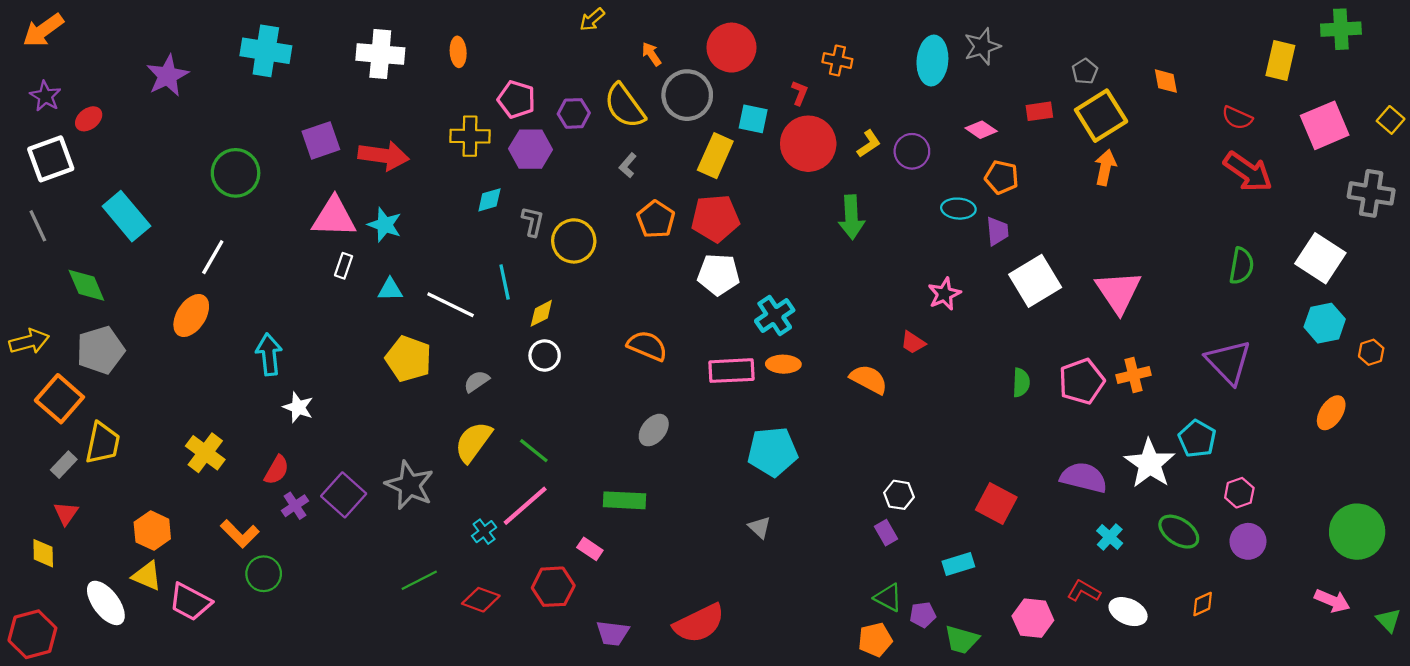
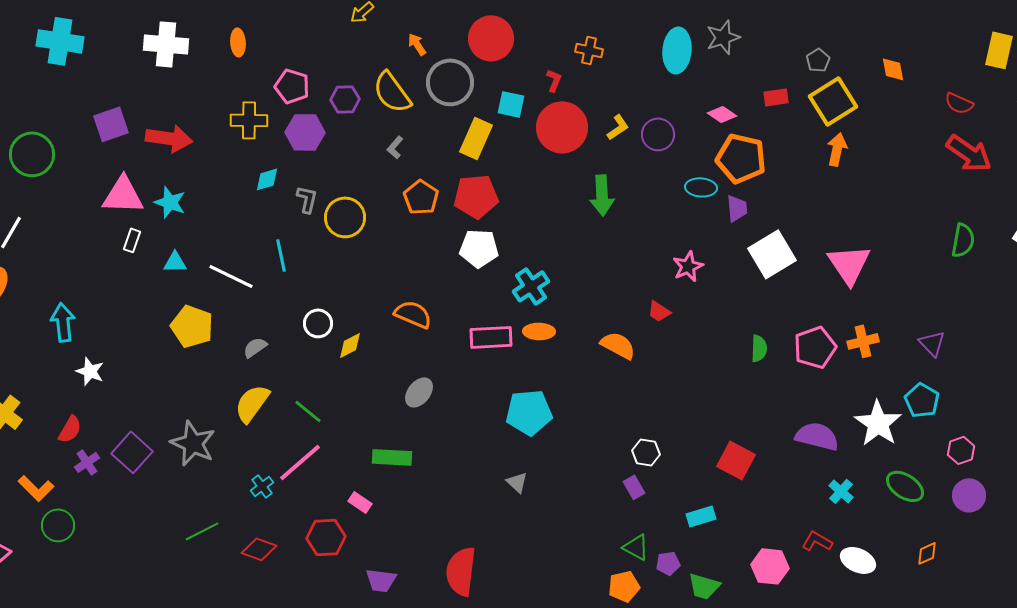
orange pentagon: (1002, 177) -> (741, 158), size x1.6
yellow diamond: (541, 313) -> (350, 345), moved
purple triangle: (1229, 362) -> (932, 343), moved, size x0.6
red semicircle: (699, 623) -> (461, 571), turned 123

